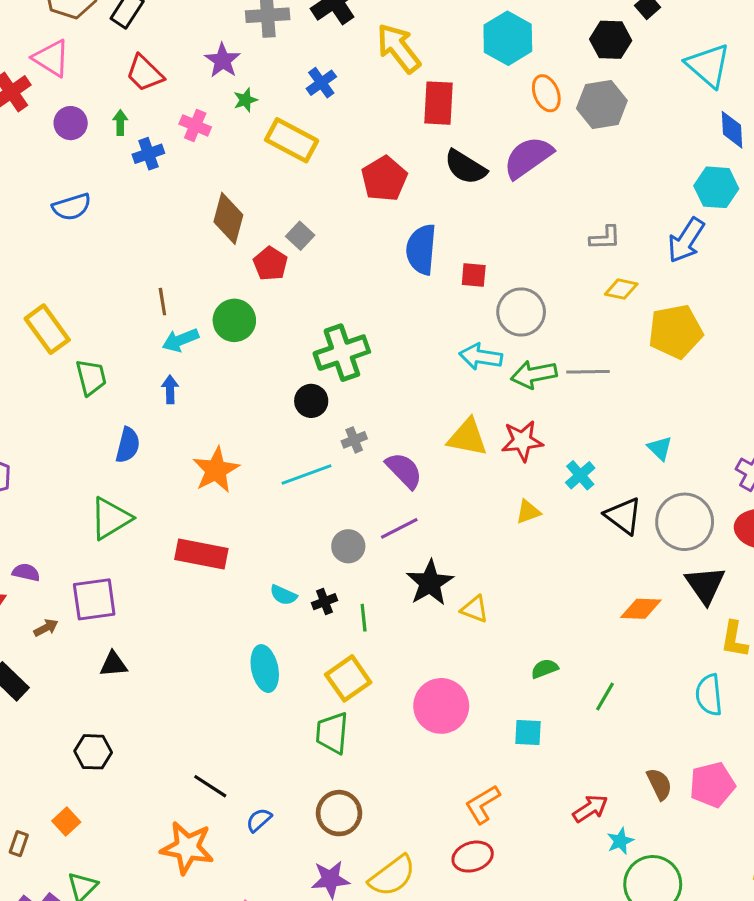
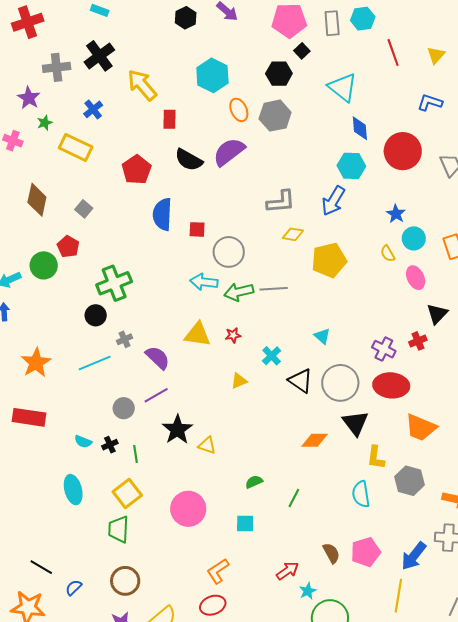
red rectangle: (438, 103) -> (169, 119), size x0.7
gray L-shape: (605, 238) -> (281, 202), size x1.4
red pentagon: (270, 264) -> (68, 247), moved
red star: (522, 441) -> (233, 335), size x0.6

